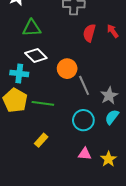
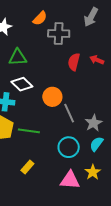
red arrow: (113, 31) -> (97, 60), turned -32
pink triangle: (85, 154) -> (70, 180), size x1.5
yellow star: (108, 159) -> (93, 172), moved

